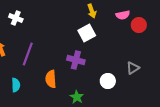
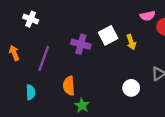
yellow arrow: (92, 11) -> (131, 42), moved
purple cross: (76, 60) -> (81, 44), moved
green star: (77, 97) -> (82, 105), moved

